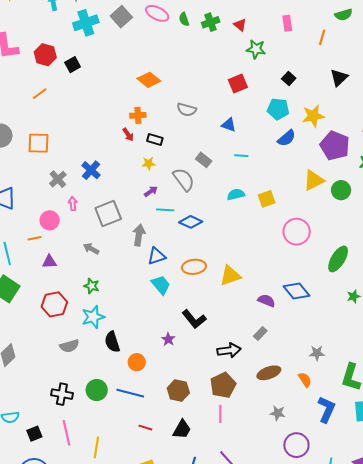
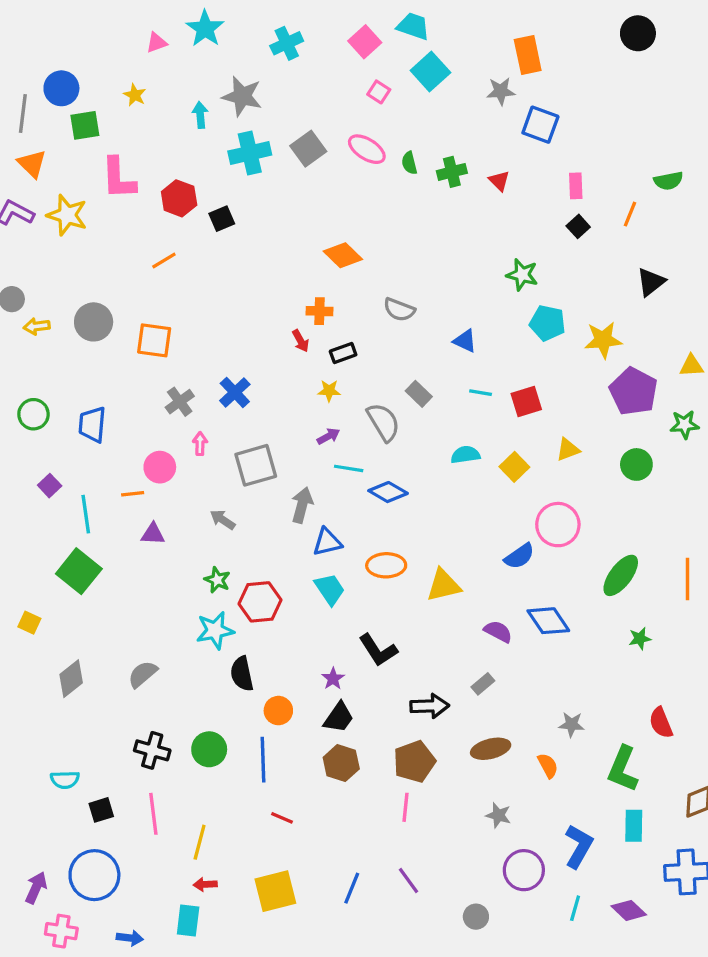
green star: (256, 49) -> (522, 275), moved
black square: (289, 78) -> (578, 226), moved
red square: (238, 83) -> (526, 402), moved
blue semicircle: (287, 138) -> (519, 556), moved
black rectangle: (155, 140) -> (343, 353), turned -42
yellow triangle: (314, 180) -> (568, 450), moved, size x0.7
yellow square: (267, 199) -> (514, 467), turned -30
red hexagon: (54, 304) -> (260, 602), moved
gray semicircle: (69, 346) -> (143, 674), moved, turned 150
blue line: (130, 393) -> (263, 760), turned 68
blue L-shape: (327, 409) -> (579, 846), moved
black trapezoid: (182, 429) -> (339, 718), moved

